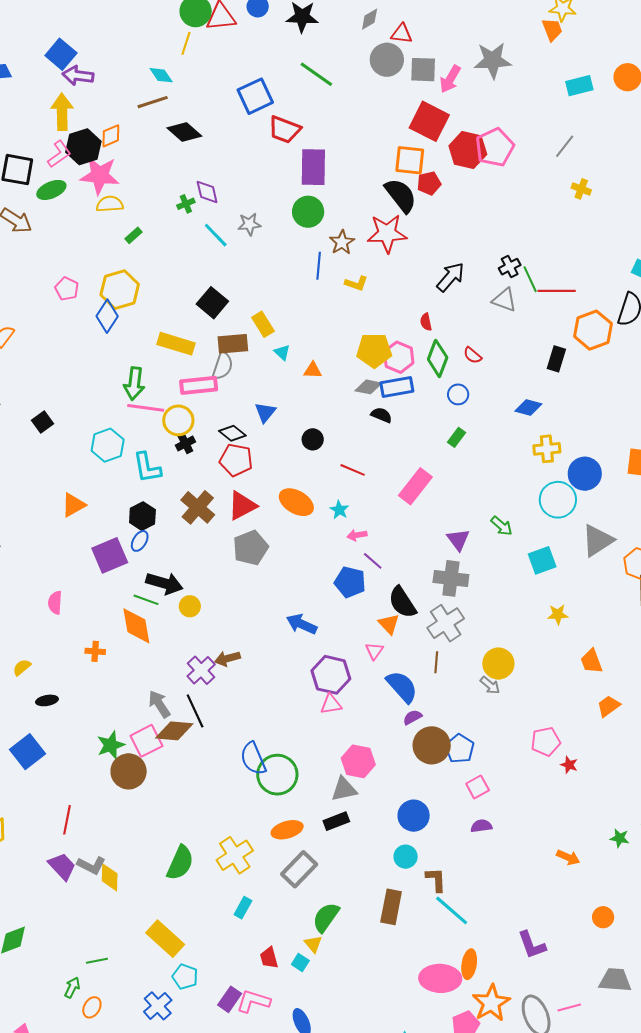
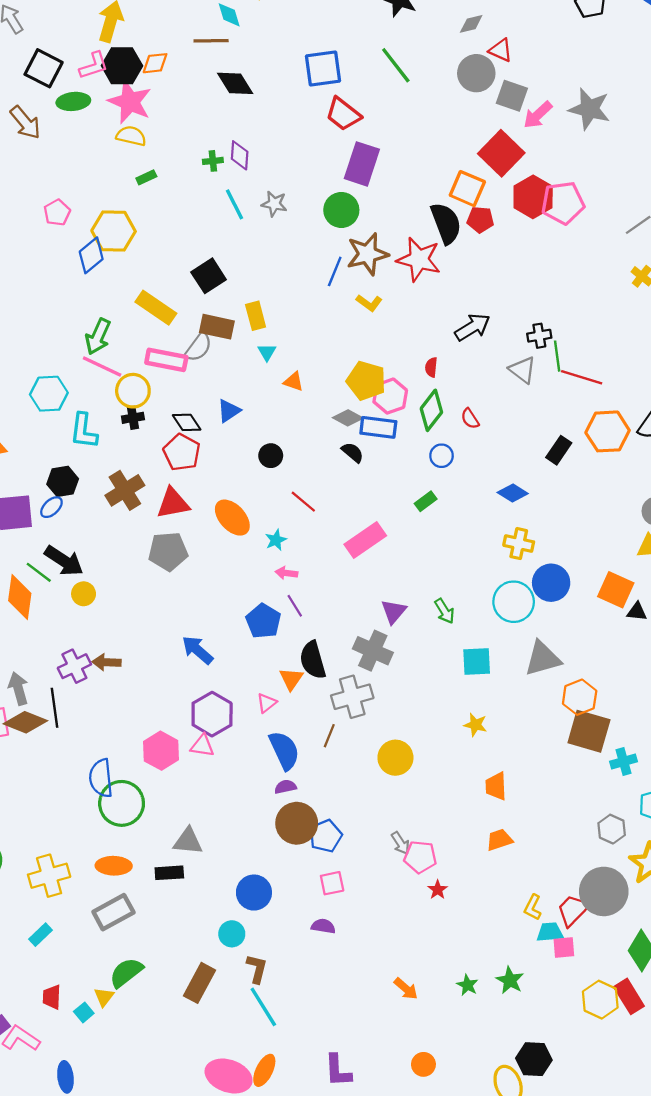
brown star: (342, 242) -> (367, 254), size x1.5
gray arrow: (490, 685) -> (401, 843), moved
pink hexagon: (358, 761) -> (161, 751), moved

